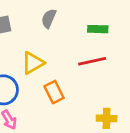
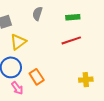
yellow triangle: (33, 63) -> (18, 42), moved
orange rectangle: (54, 92) -> (37, 77), moved

